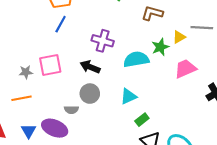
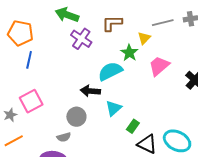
purple cross: (103, 41) -> (81, 39), moved, turned 35
black arrow: (90, 67) -> (90, 91), moved

